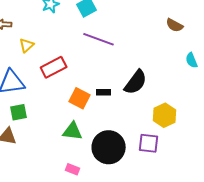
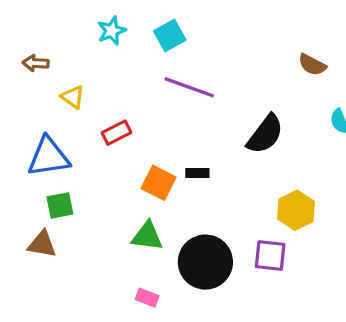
yellow triangle: (27, 45) -> (73, 97), turned -42
red rectangle: (54, 67) -> (116, 133), size x0.7
black semicircle: (136, 82) -> (265, 134), moved

